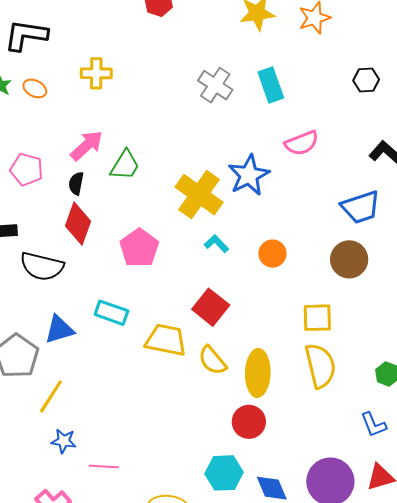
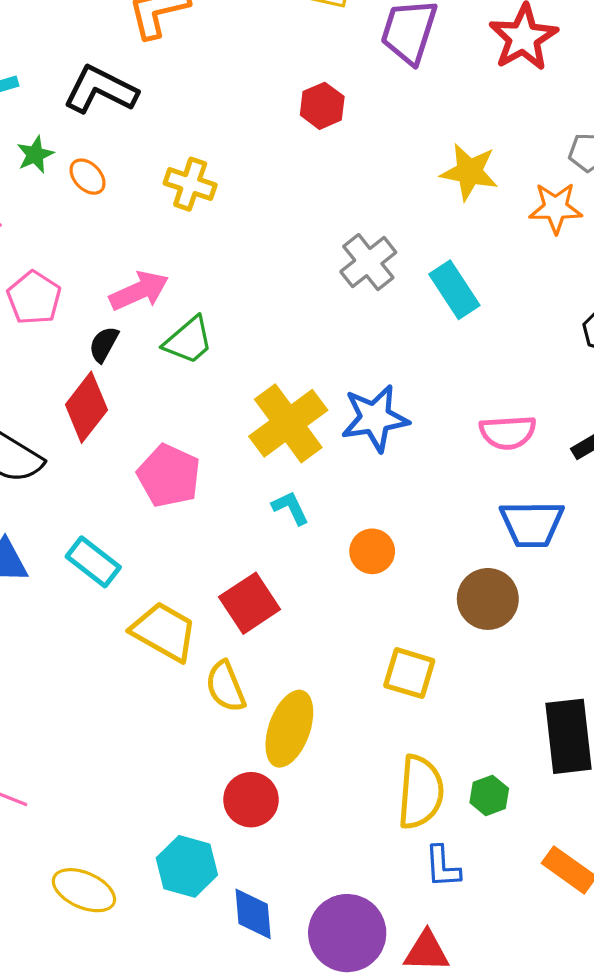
cyan rectangle: (271, 85) -> (454, 290), turned -32
pink semicircle: (302, 143) -> (508, 432), moved
pink pentagon: (139, 248) -> (169, 476), turned -30
yellow semicircle: (320, 366) -> (421, 792), moved

